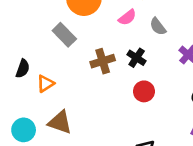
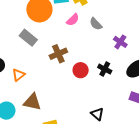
black cross: (137, 58) -> (105, 69), moved
red circle: (144, 91) -> (81, 70), moved

